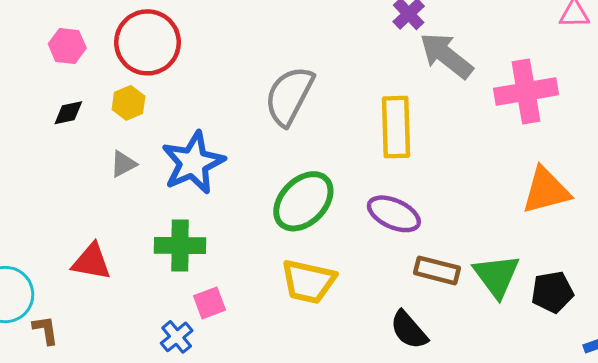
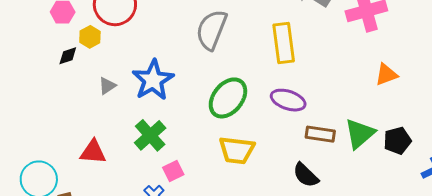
yellow hexagon: (129, 103) -> (90, 37), moved
orange triangle: (546, 191) -> (386, 74), size x0.7
green cross: (180, 246) -> (150, 135), turned -36
green triangle: (497, 276) -> (360, 134), turned 32

